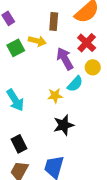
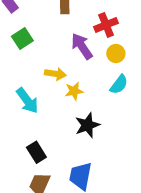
yellow arrow: (37, 41) -> (55, 74), moved
red cross: (87, 43) -> (106, 25), turned 30
cyan semicircle: (75, 84) -> (119, 84), moved

